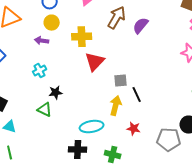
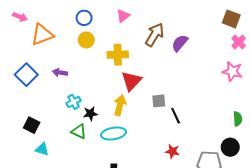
purple arrow: (42, 41) -> (60, 73), moved
cyan cross: (40, 71) -> (74, 102), moved
yellow arrow: (116, 106) -> (120, 105), moved
cyan ellipse: (92, 127) -> (114, 134), moved

